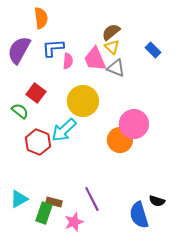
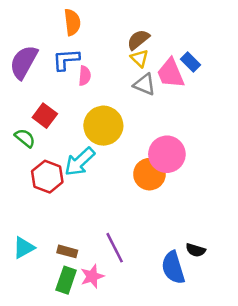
orange semicircle: (41, 18) -> (72, 22), moved
pink trapezoid: (95, 59) -> (171, 73), moved
green rectangle: (44, 213) -> (66, 280), moved

